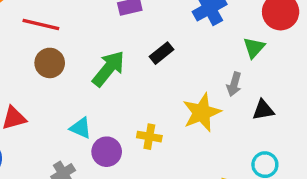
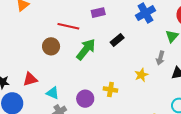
red line: (41, 24) -> (68, 26), moved
yellow star: (202, 113) -> (141, 75), size x0.6
cyan triangle: (81, 128) -> (53, 93), moved

